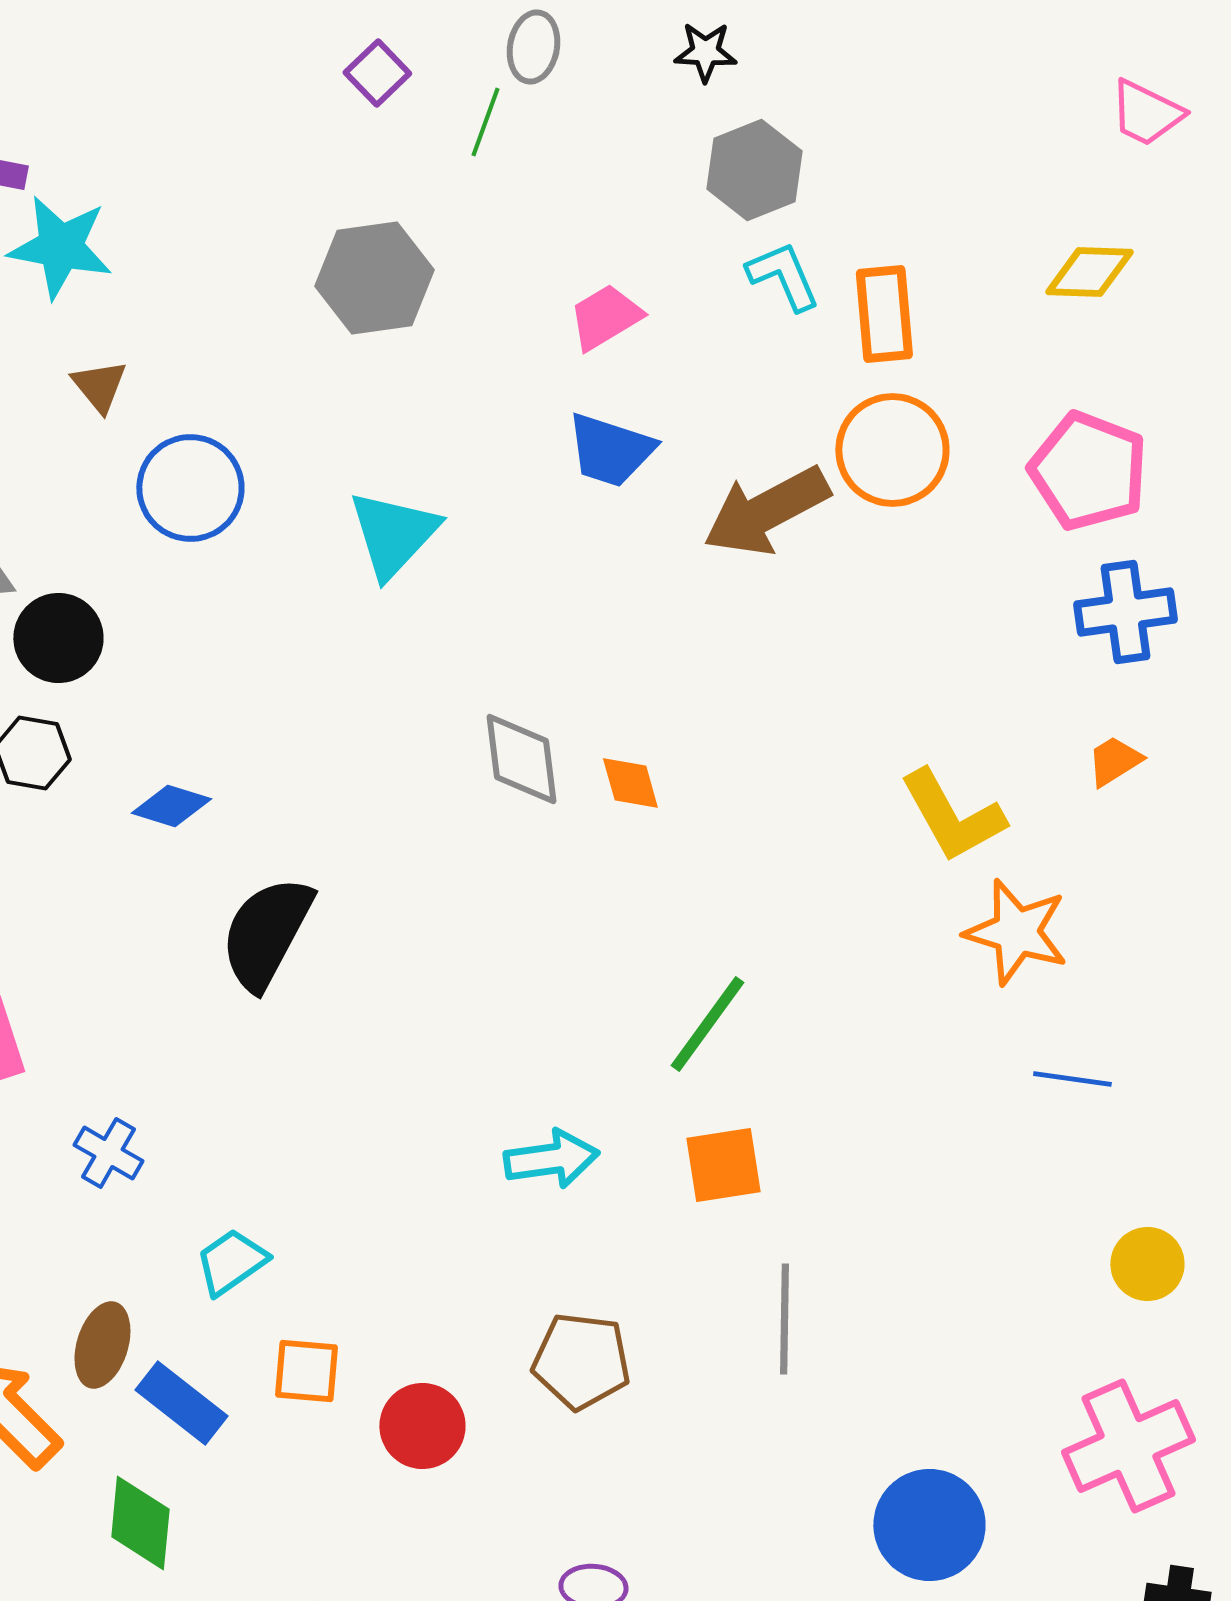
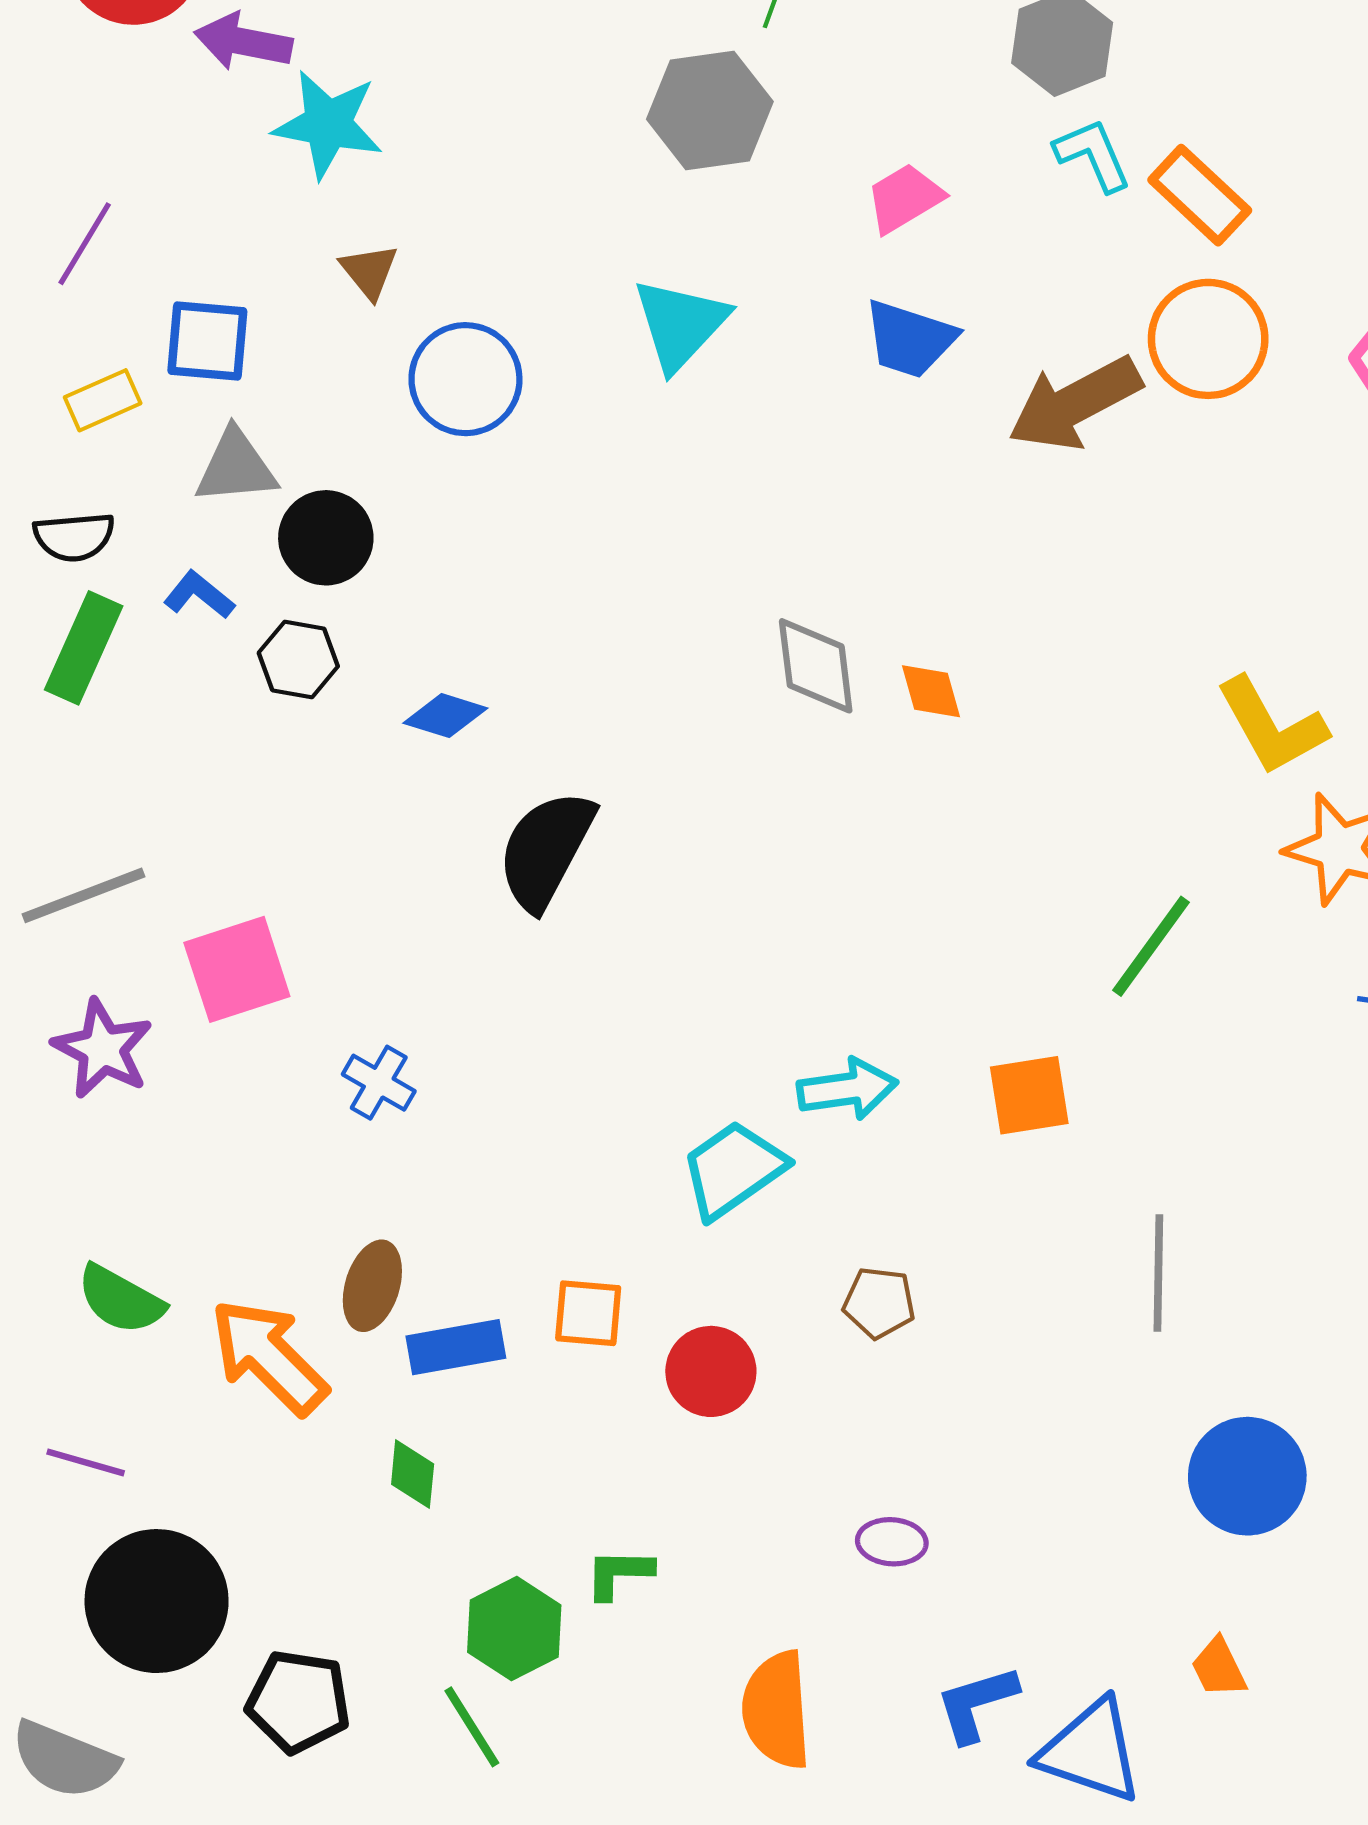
gray hexagon: (374, 278) -> (710, 110), moved
orange rectangle: (884, 314) -> (1200, 195), turned -42
cyan triangle: (393, 534) -> (680, 324), moved
green line: (707, 1024) -> (1151, 946), moved
cyan trapezoid: (231, 1262) -> (733, 1169), moved, size x1.4
gray line: (784, 1319) -> (1158, 1273), moved
brown pentagon: (581, 1361) -> (879, 1303), size x0.7
blue rectangle: (181, 1403) -> (456, 1347), turned -48
green diamond: (140, 1523) -> (413, 1474), size x0.7

